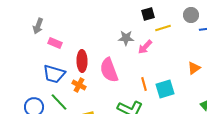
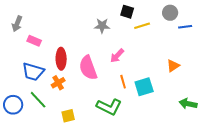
black square: (148, 14) -> (127, 12), turned 32
gray star: (126, 38) -> (102, 26), moved
pink arrow: (145, 47) -> (117, 56), moved
orange cross: (79, 85) -> (58, 83), turned 32

